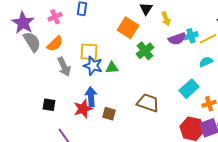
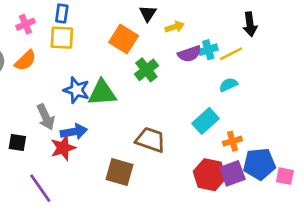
yellow arrow: (166, 19) -> (175, 27), turned -88
yellow square: (89, 52) -> (62, 38), moved
gray arrow: (64, 67) -> (46, 117), moved
green triangle: (112, 68) -> (102, 93), size x1.6
blue arrow: (91, 97) -> (74, 132), turned 84
brown square: (109, 114) -> (120, 172), moved, size x1.5

